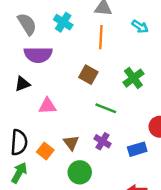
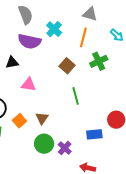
cyan cross: (63, 22) -> (54, 29), moved
green cross: (133, 78) -> (99, 61), moved
green line: (106, 108) -> (76, 96), turned 42
purple cross: (103, 141) -> (65, 148), moved

